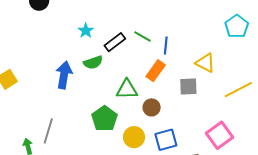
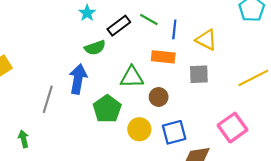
yellow triangle: (205, 63) -> (206, 40), moved
orange rectangle: (156, 71) -> (163, 57), turned 60
blue arrow: (64, 75) -> (78, 79), moved
gray line: (48, 131) -> (48, 99), moved

